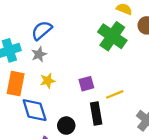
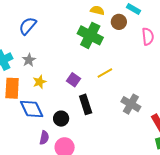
blue semicircle: (42, 30) -> (28, 26), moved
purple square: (86, 84) -> (73, 80), turned -32
yellow line: (115, 94) -> (105, 73), moved

